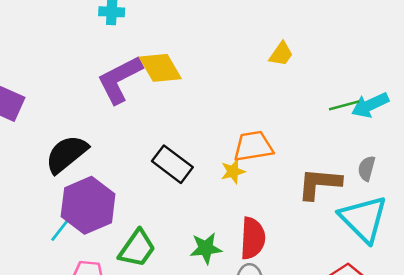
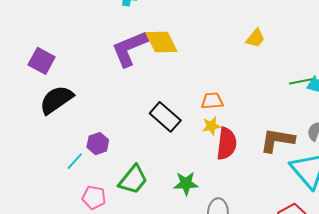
orange trapezoid: (253, 146) -> (212, 101), moved, size x0.7
black semicircle: (67, 154) -> (56, 100), moved
purple hexagon: (88, 205) -> (98, 144), size x0.5
red semicircle: (253, 238) -> (227, 144), moved

